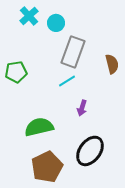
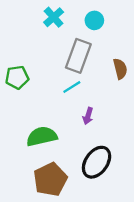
cyan cross: (29, 16) -> (54, 17), moved
cyan circle: (56, 23) -> (94, 20), moved

